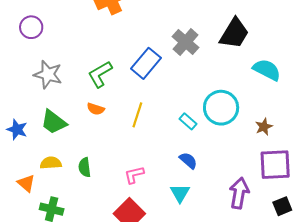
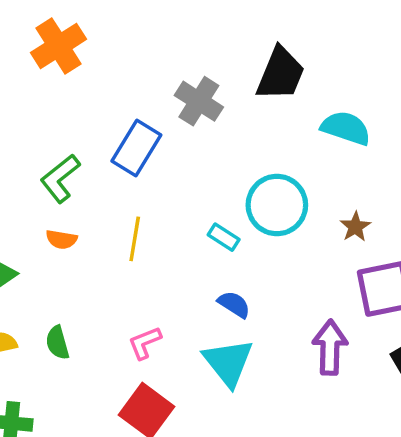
cyan triangle: (180, 193) -> (228, 362), size x1.5

